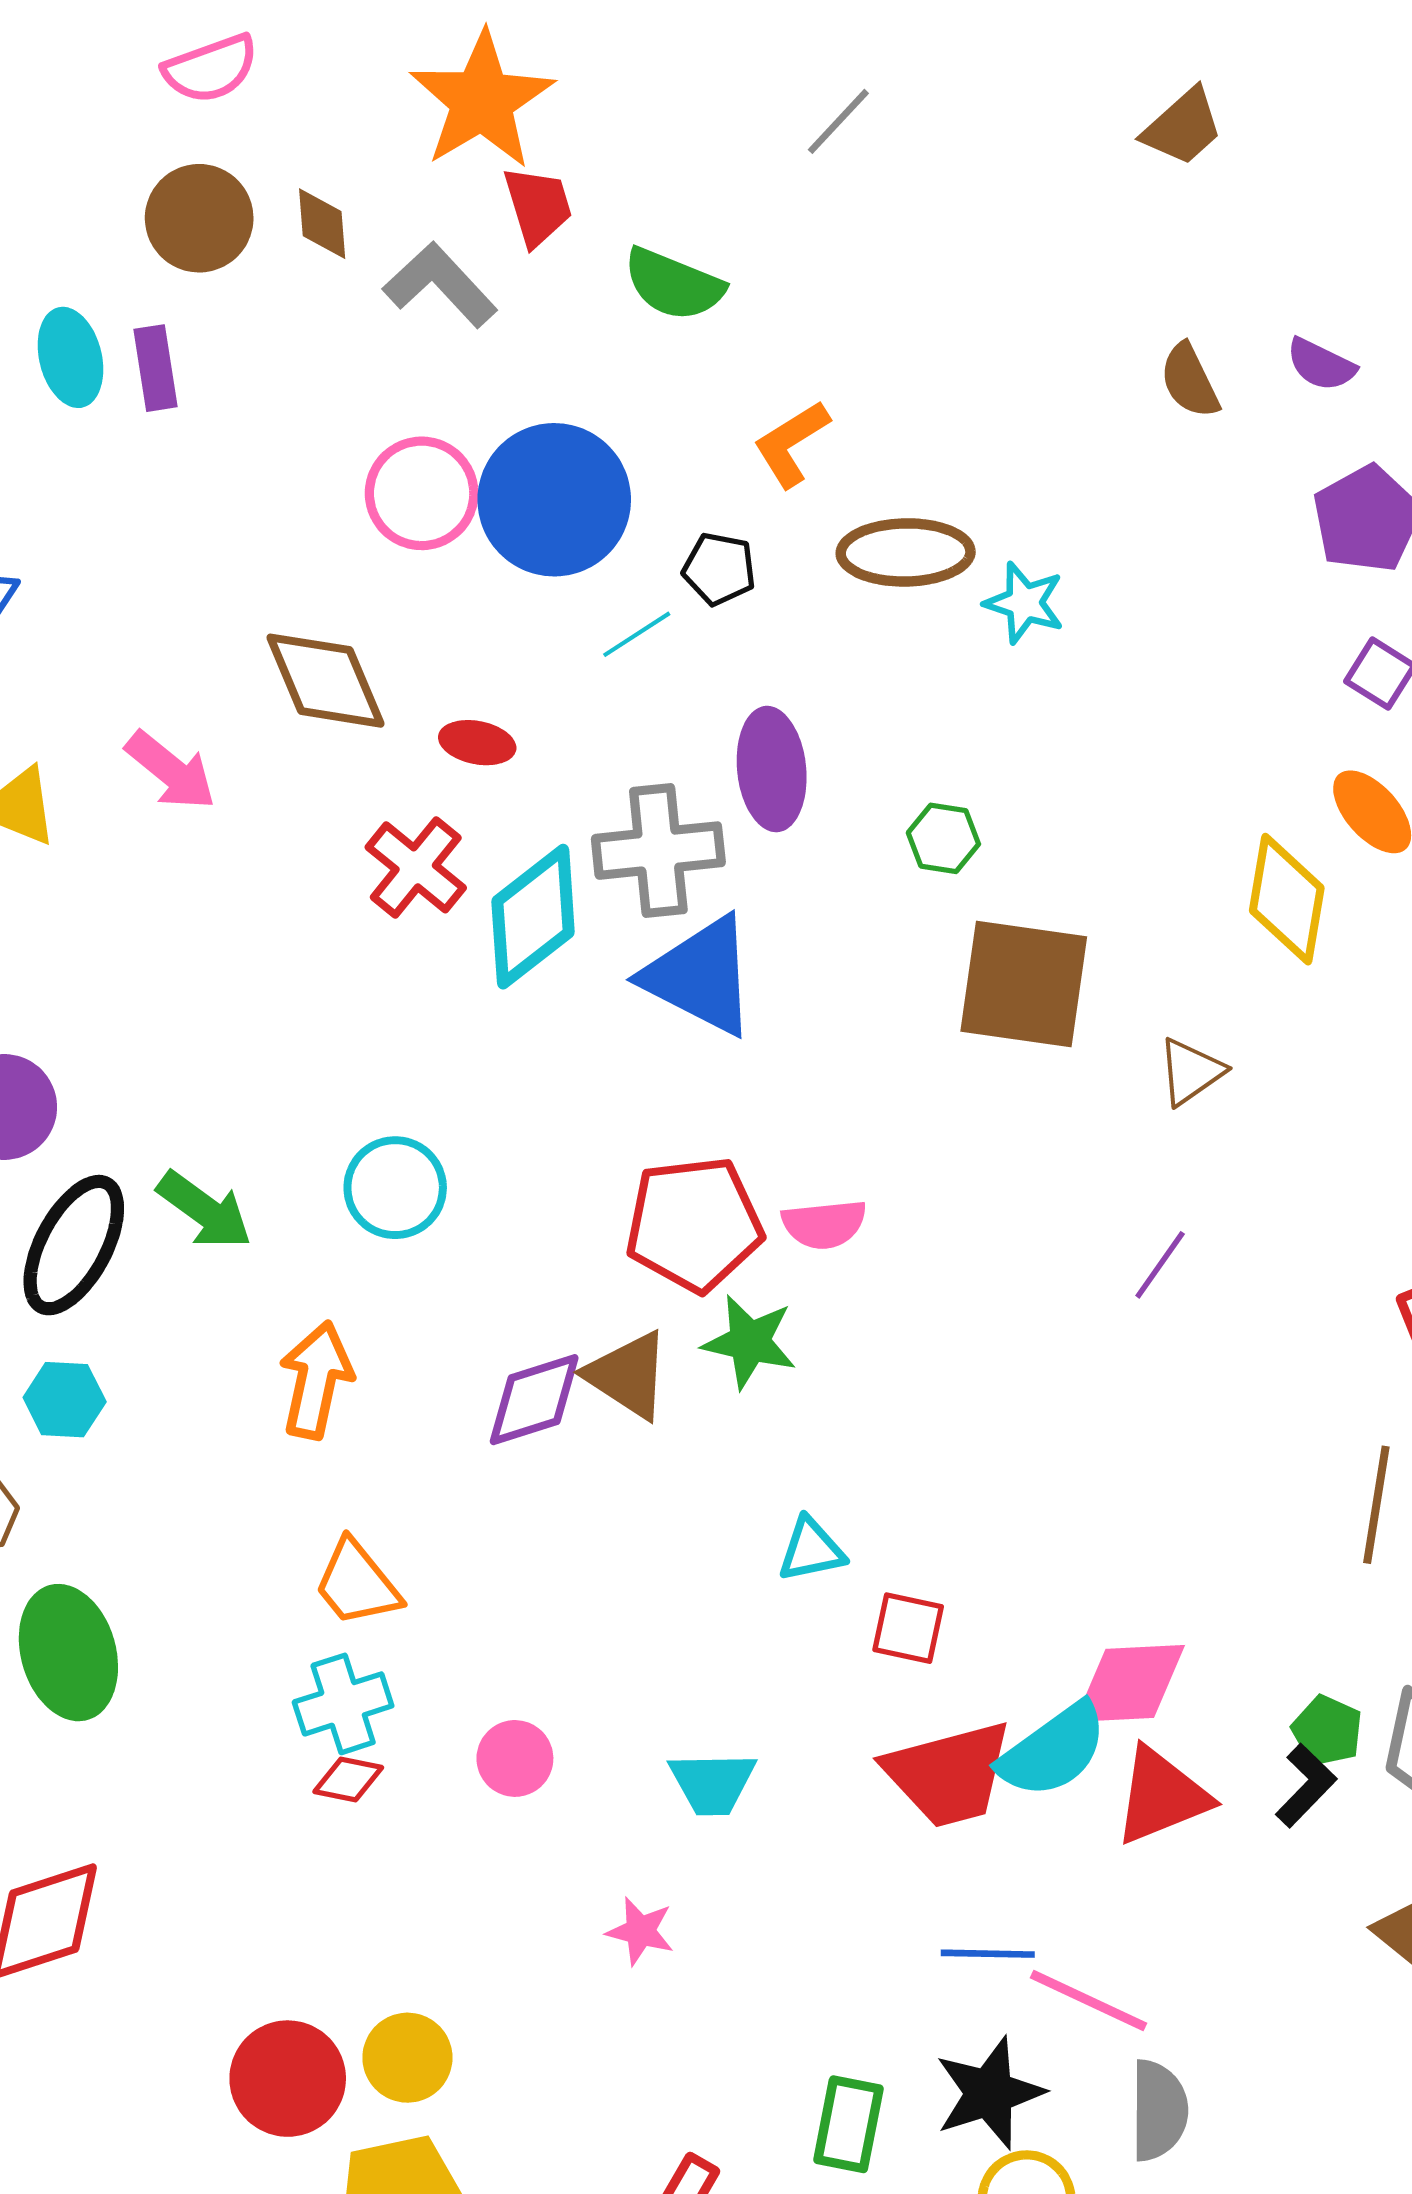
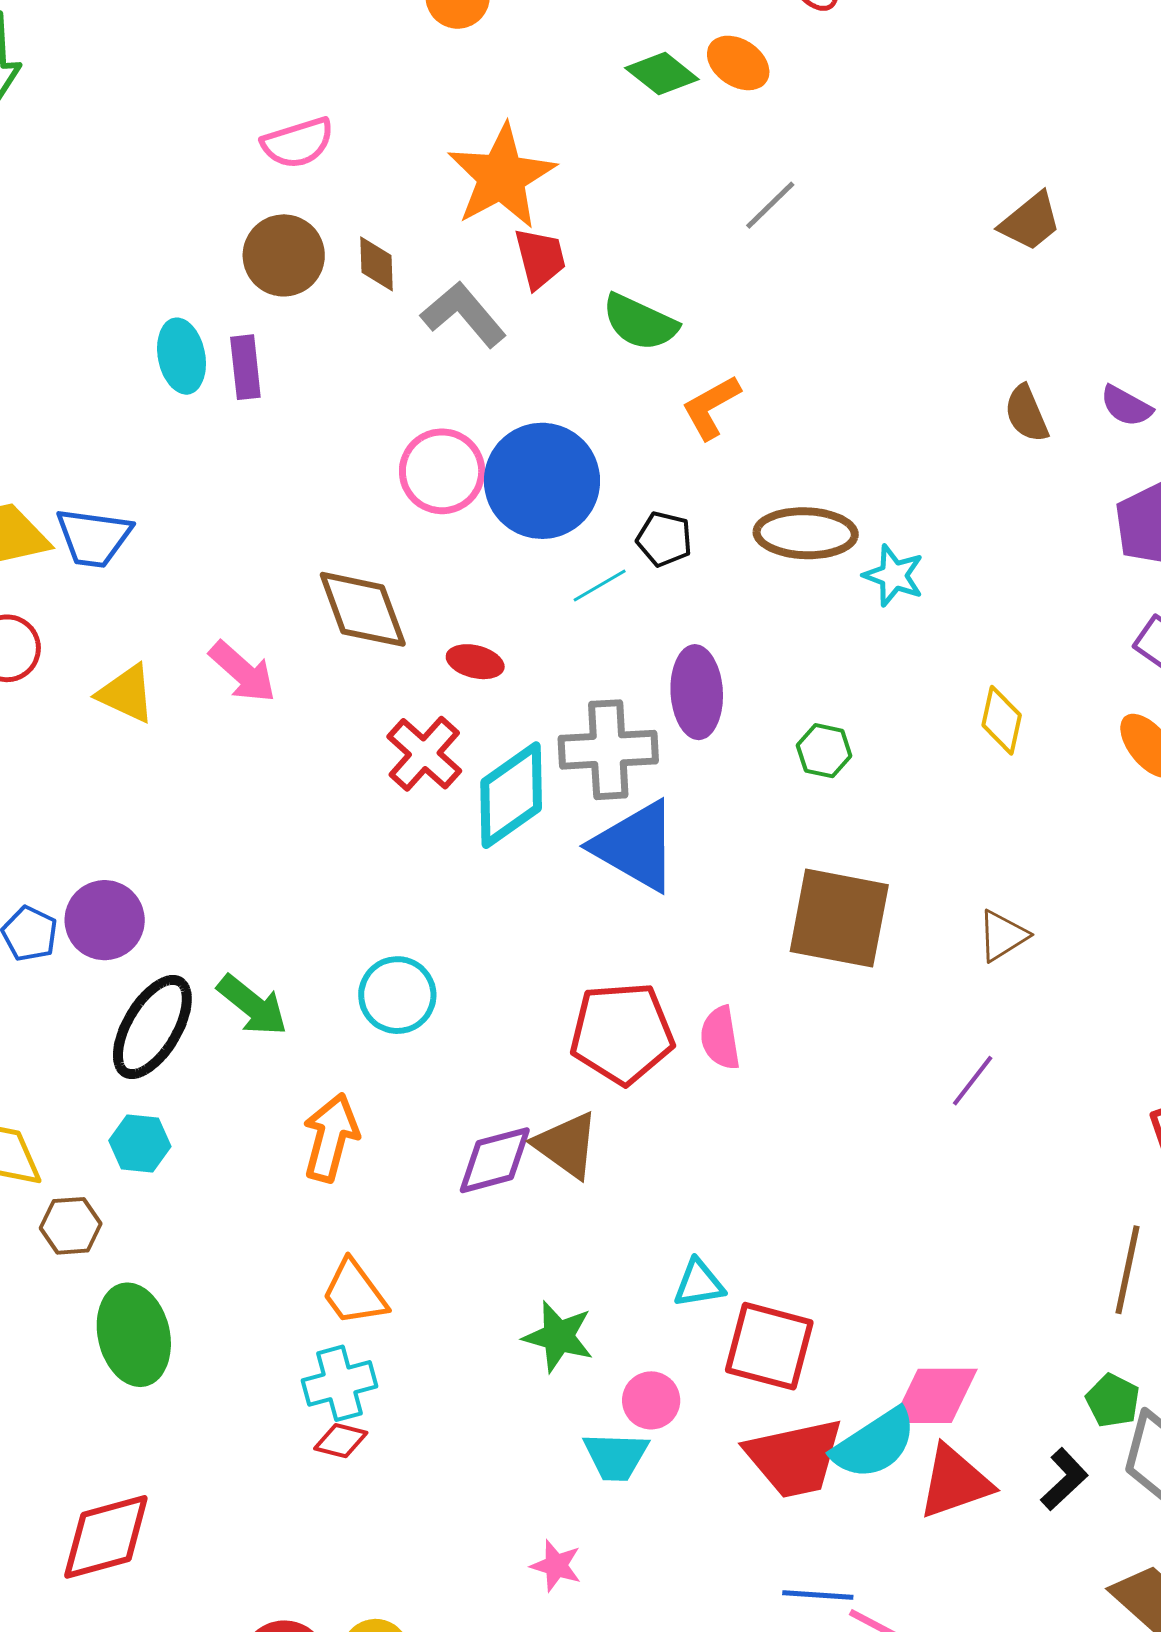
orange L-shape: (791, 444) -> (711, 407), moved
yellow diamond: (1287, 899) -> (1002, 720), moved, size x0.7
brown square: (1024, 984) -> (839, 918), moved
pink semicircle: (824, 1224) -> (720, 1038), turned 84
green star: (749, 1342) -> (558, 1337), moved
red square: (908, 1628) -> (769, 1346), size x1.6
green pentagon: (1327, 1731) -> (1113, 1401), moved
pink circle: (515, 1758) -> (651, 1400), moved

